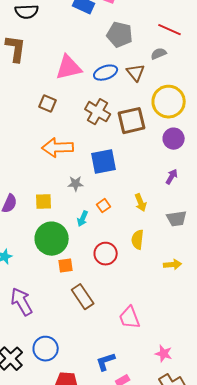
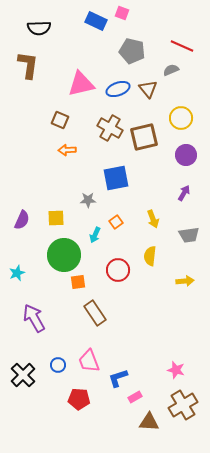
yellow circle: (169, 102) -> (181, 118), size x0.7
orange arrow: (58, 148) -> (67, 150), moved, size x0.6
pink trapezoid: (130, 318) -> (89, 361), moved
blue circle: (46, 349) -> (58, 365), size x0.6

